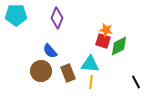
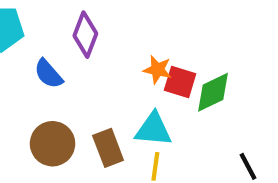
orange star: (106, 30) -> (157, 70), moved
blue semicircle: (50, 51) -> (48, 74), moved

